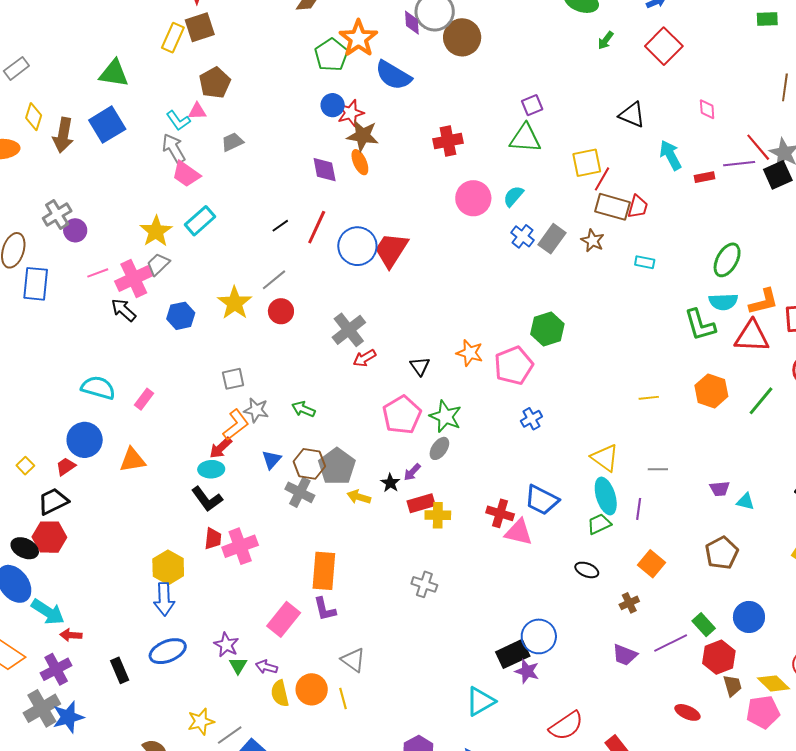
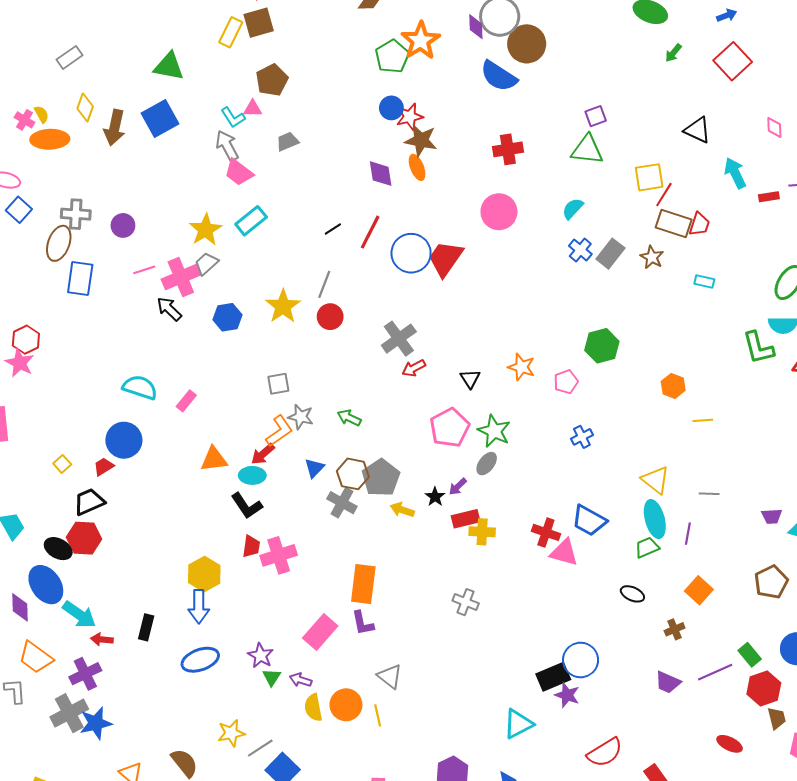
blue semicircle: (393, 75) -> (499, 76), moved
pink circle: (473, 198) -> (499, 212), moved
gray cross: (57, 215) -> (76, 214), moved, turned 32
gray line: (274, 280) -> (324, 284), turned -32
pink pentagon: (514, 366) -> (566, 382), size x0.6
orange hexagon: (711, 391) -> (673, 386), moved, size x0.7
orange triangle: (132, 460) -> (214, 459), moved
black rectangle: (120, 670) -> (146, 627), moved, turned 35

